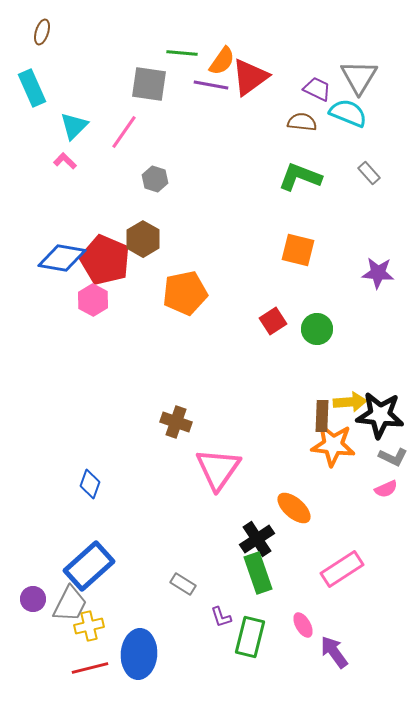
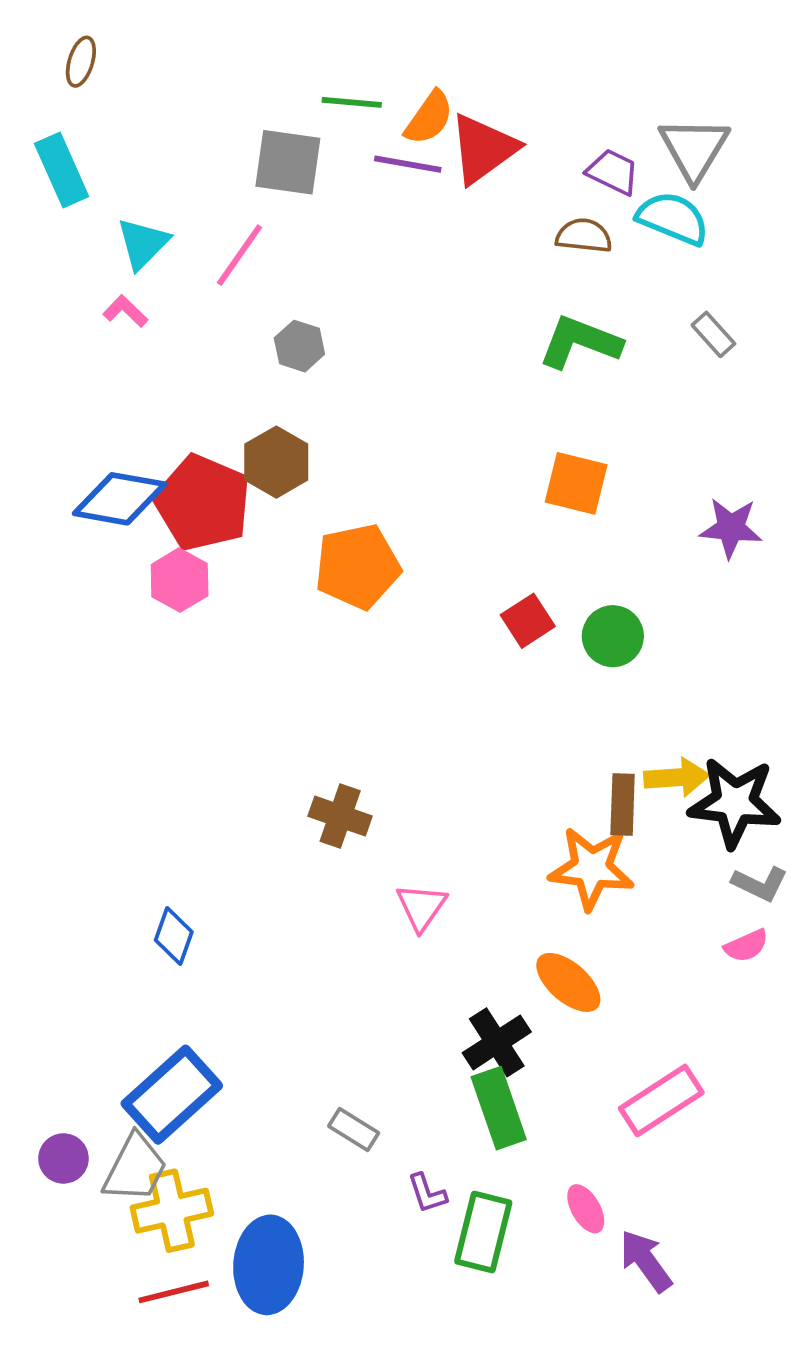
orange star: (333, 445) -> (592, 868), moved
pink triangle: (218, 469) -> (421, 907), size x0.6
yellow cross: (89, 626) -> (172, 1211), size x1.4

